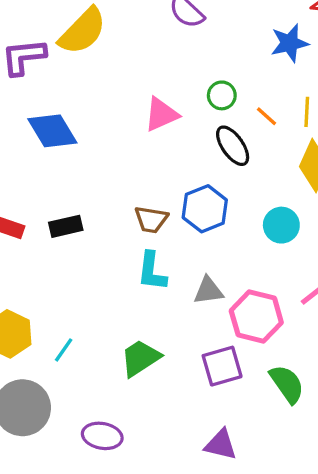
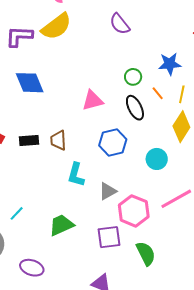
blue star: (290, 43) -> (170, 64), moved
pink triangle: (161, 114) -> (93, 100), moved
brown trapezoid: (151, 219) -> (58, 140), moved, turned 70
gray triangle: (208, 291) -> (108, 191), turned -30

